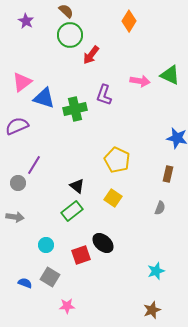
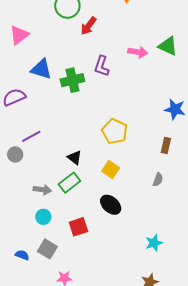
pink triangle: (22, 82) -> (19, 35), moved
purple line: (34, 165) -> (31, 136), turned 30
gray arrow: (15, 217) -> (42, 190), moved
black ellipse: (103, 243) -> (111, 205), moved

